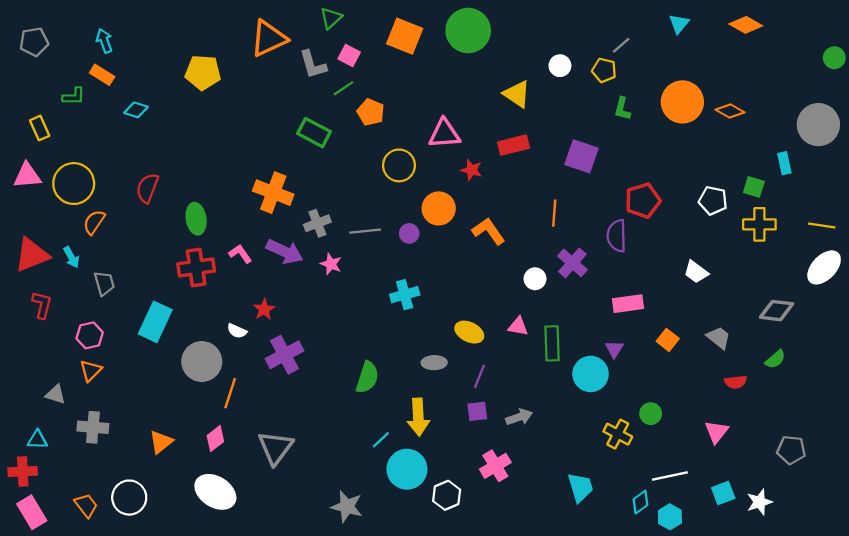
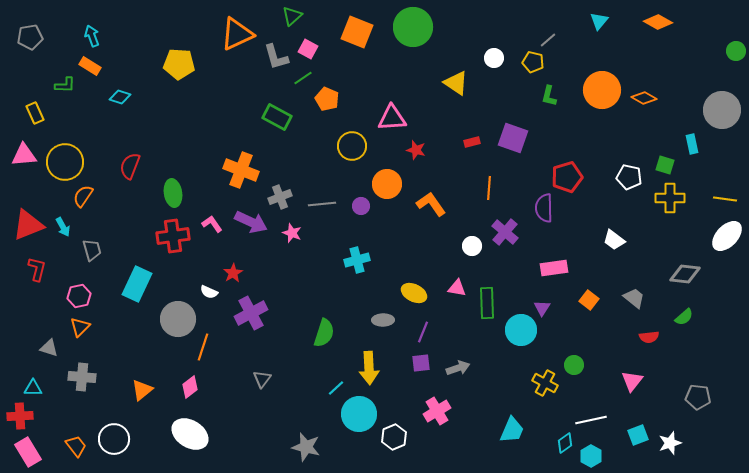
red rectangle: (513, 145) -> (472, 142), moved, size x0.6
gray triangle: (275, 448) -> (262, 379), moved, size x0.6
cyan trapezoid: (580, 487) -> (512, 430), turned 40

